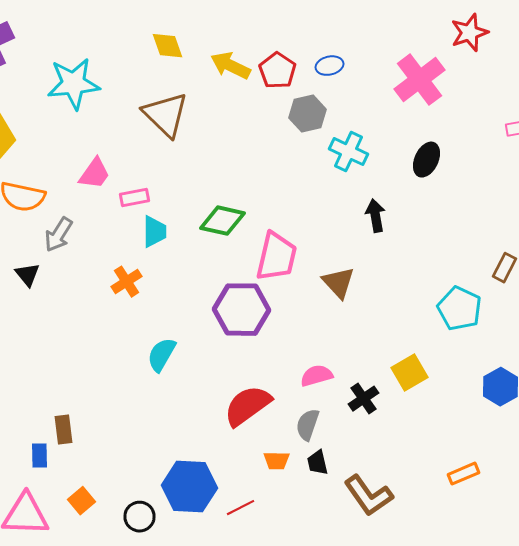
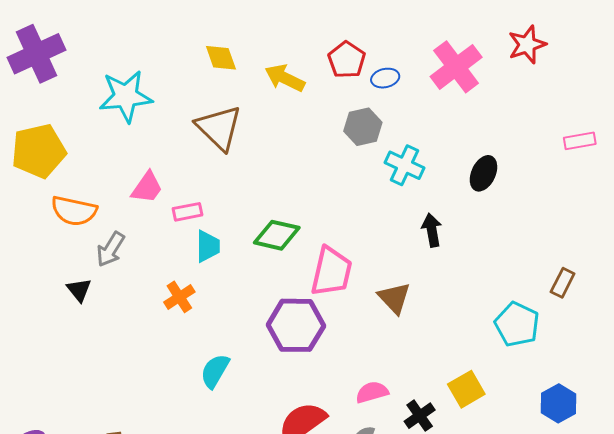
red pentagon: (278, 71) -> (347, 60), moved
pink cross: (420, 80) -> (456, 67), moved

